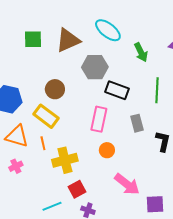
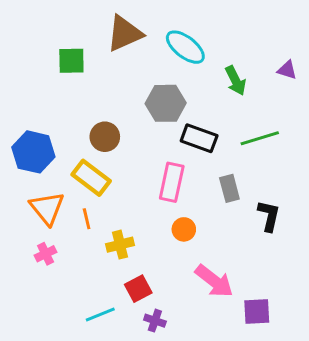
brown triangle: (68, 40) -> (125, 33), moved
green line: (157, 90) -> (260, 138), turned 70
orange triangle: (17, 136) -> (47, 208), turned 35
yellow cross: (65, 160) -> (120, 245), size x0.7

